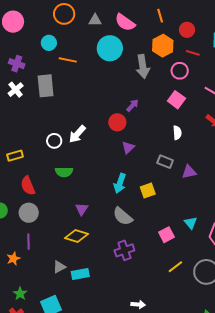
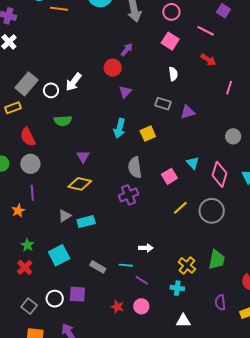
gray rectangle: (46, 86) -> (27, 84), moved, turned 50
gray semicircle: (123, 216) -> (135, 167), moved, turned 45

